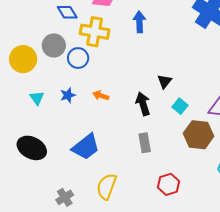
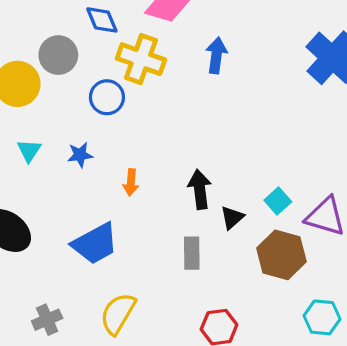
gray circle: (54, 45) -> (58, 55), moved
black triangle: (165, 81) -> (232, 217), moved
orange arrow: (101, 96) -> (131, 182), moved, turned -112
cyan square: (180, 106) -> (278, 201), moved

